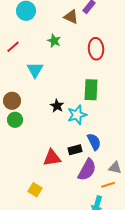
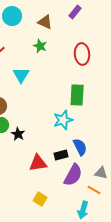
brown triangle: (71, 17) -> (45, 22), moved
black star: (57, 106) -> (18, 134), moved
orange line: (108, 185) -> (94, 190), turned 48
yellow square: (35, 190) -> (40, 199), moved

